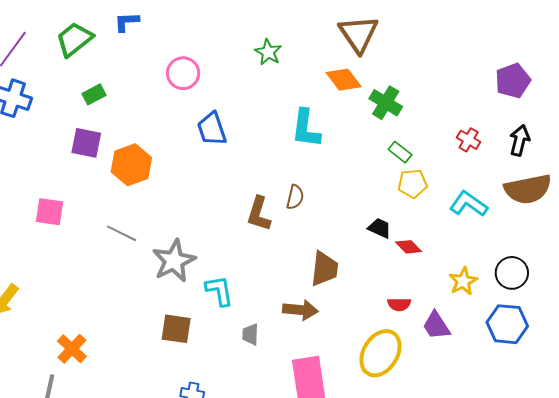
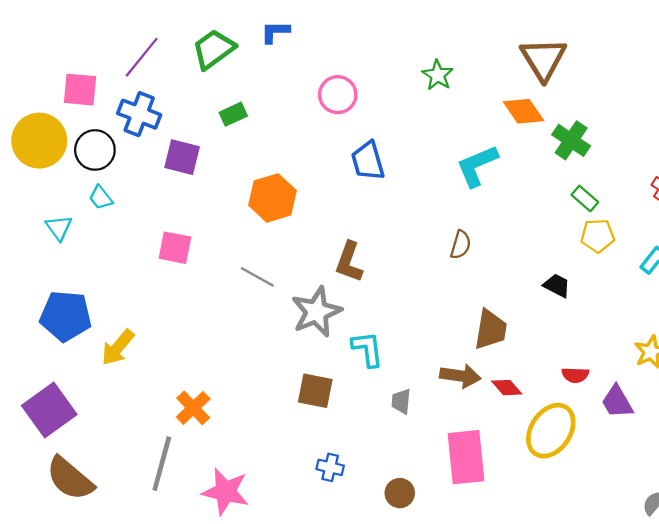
cyan L-shape: (306, 128) -> (477, 166), turned 57
purple square: (86, 143) -> (182, 157), moved
brown L-shape: (259, 214) -> (349, 262), moved
red diamond: (409, 247) -> (507, 388), moved

